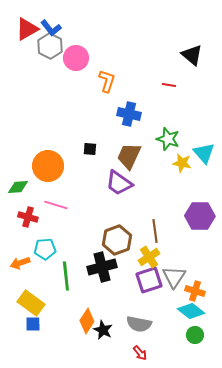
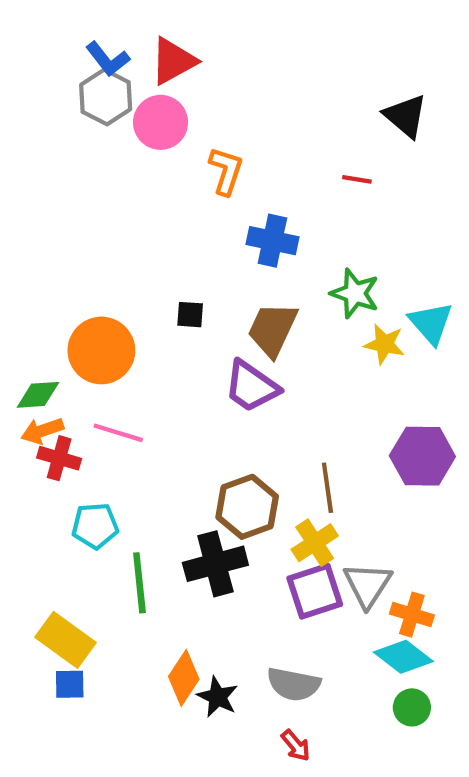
red triangle: (27, 29) -> (173, 61), moved
orange arrow: (20, 263) -> (42, 431), moved

